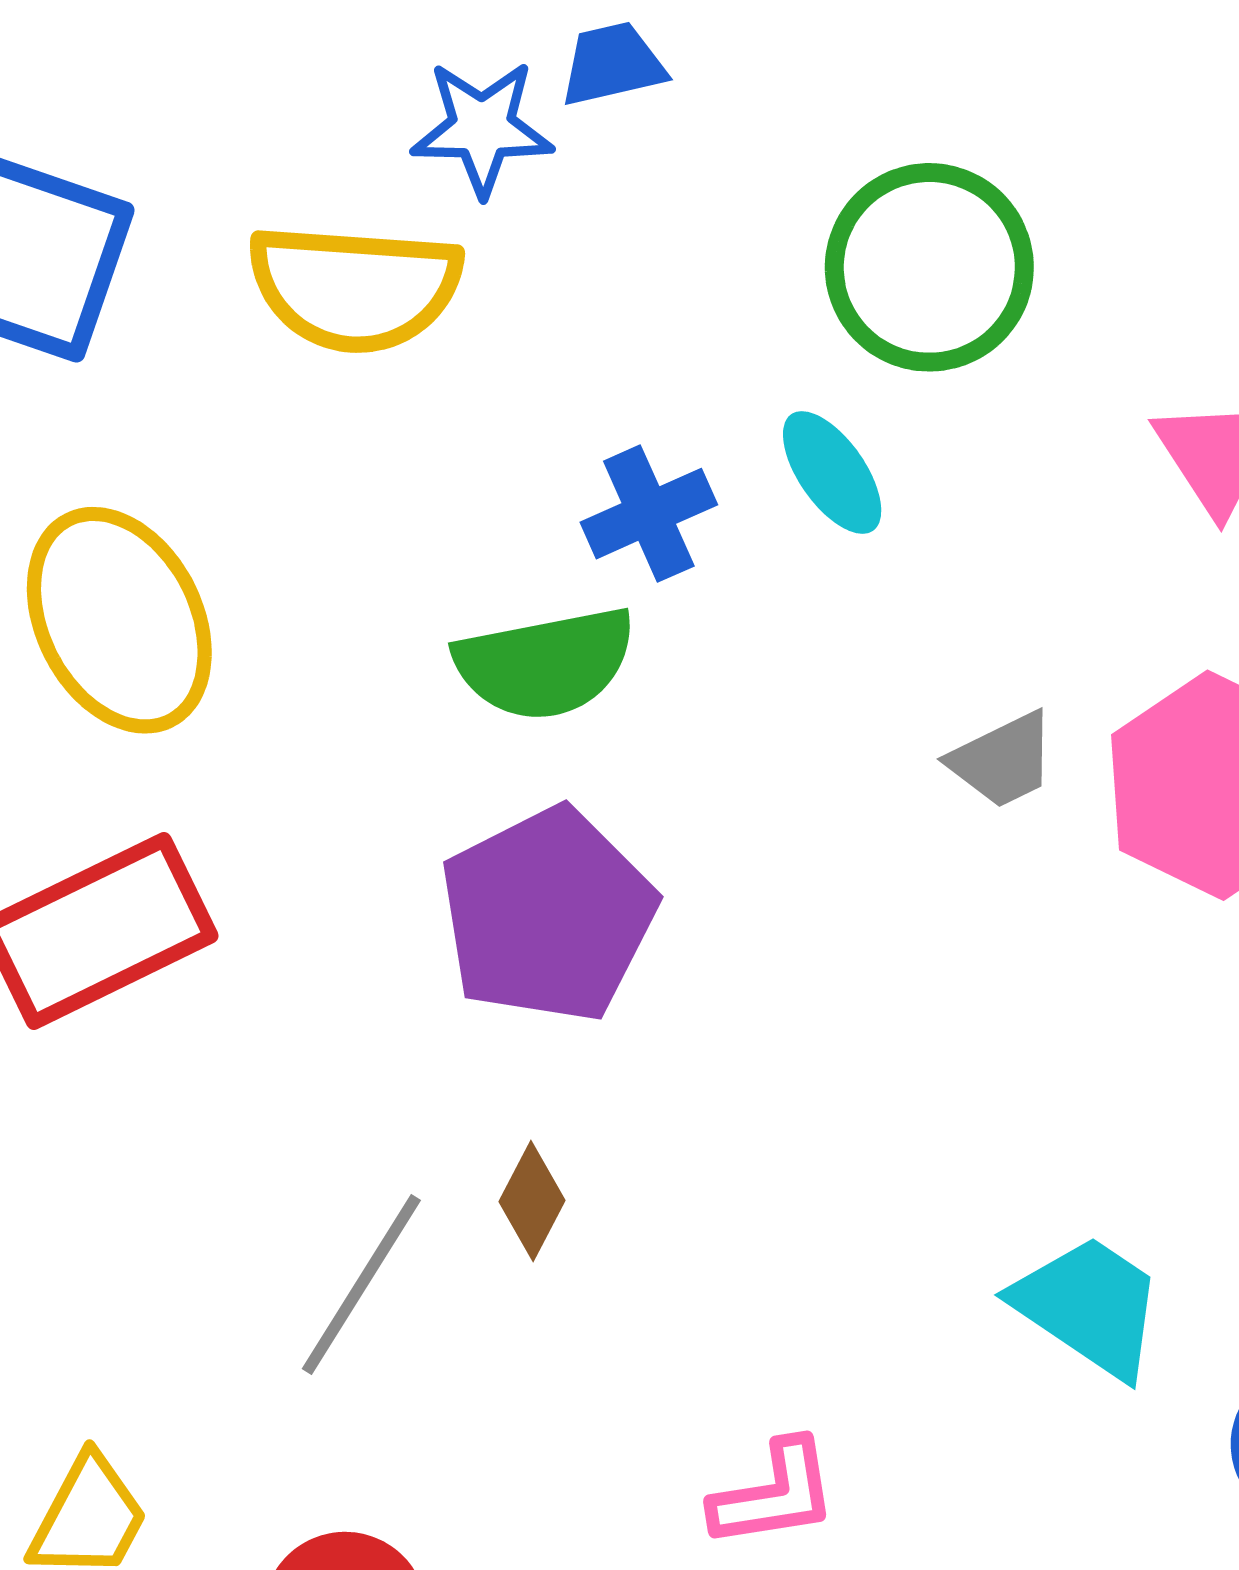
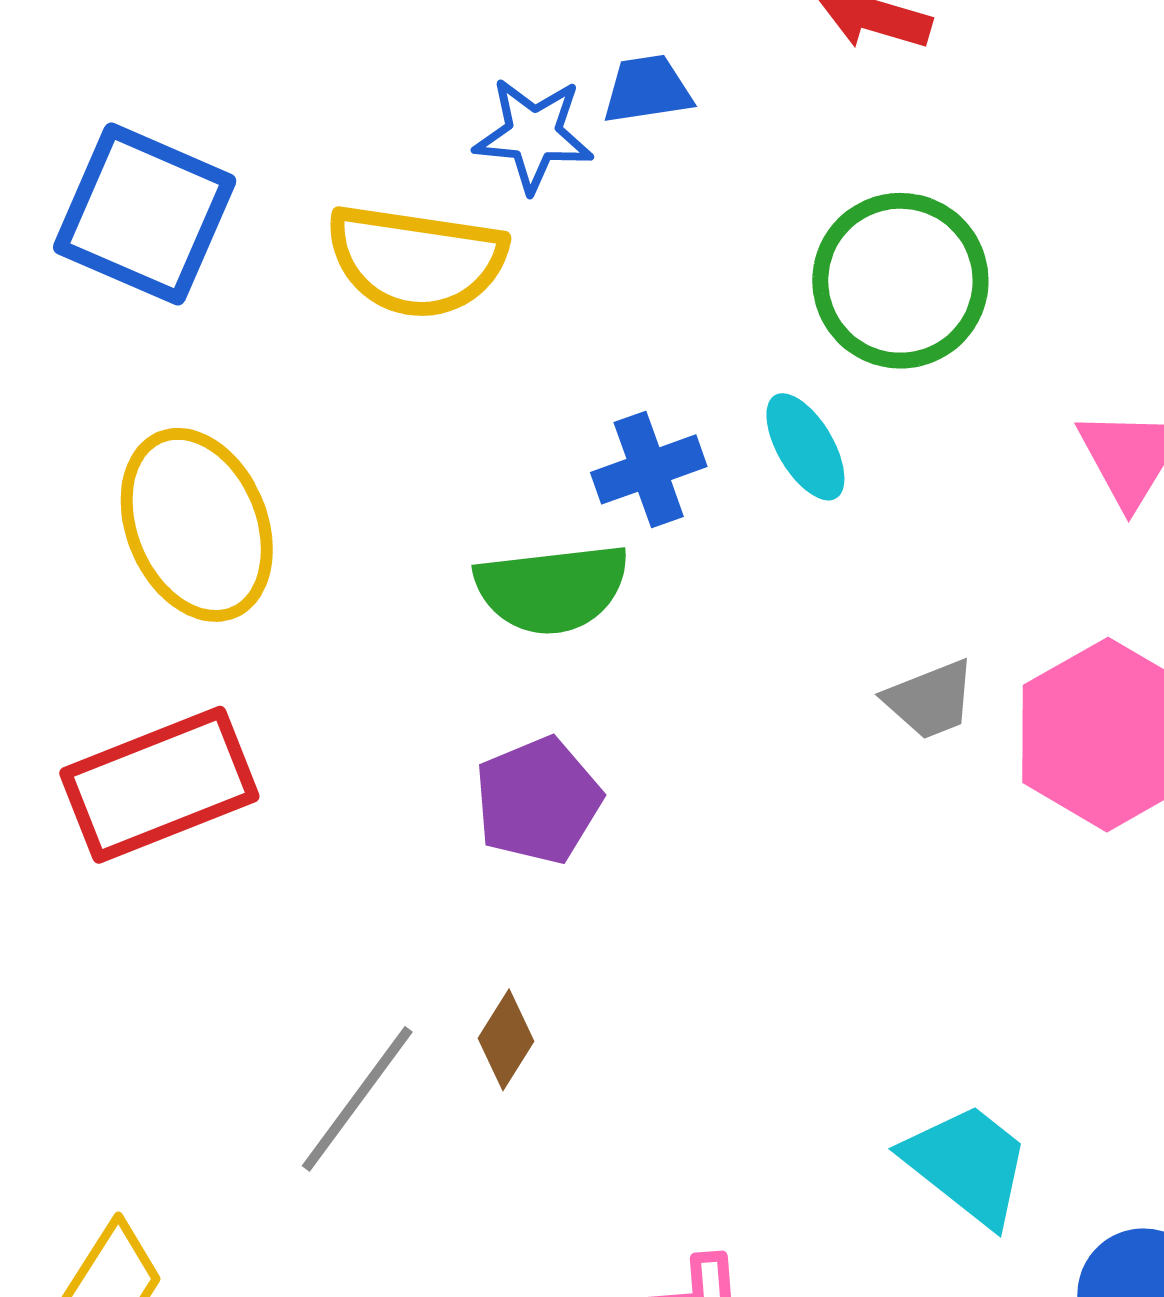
purple pentagon: (548, 915) -> (538, 800), size x0.7

